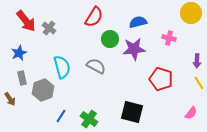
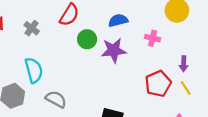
gray cross: (49, 28) -> (32, 28), moved
gray semicircle: (96, 66) -> (56, 99), moved
red pentagon: (161, 79) -> (158, 84), moved, turned 30

